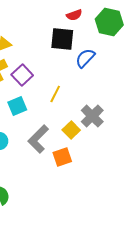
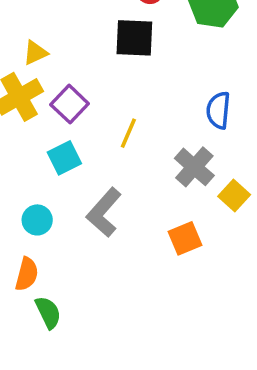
blue semicircle: (85, 58) -> (218, 110), moved, turned -35
yellow square: (71, 130) -> (234, 196), moved
orange square: (62, 157) -> (185, 238), moved

